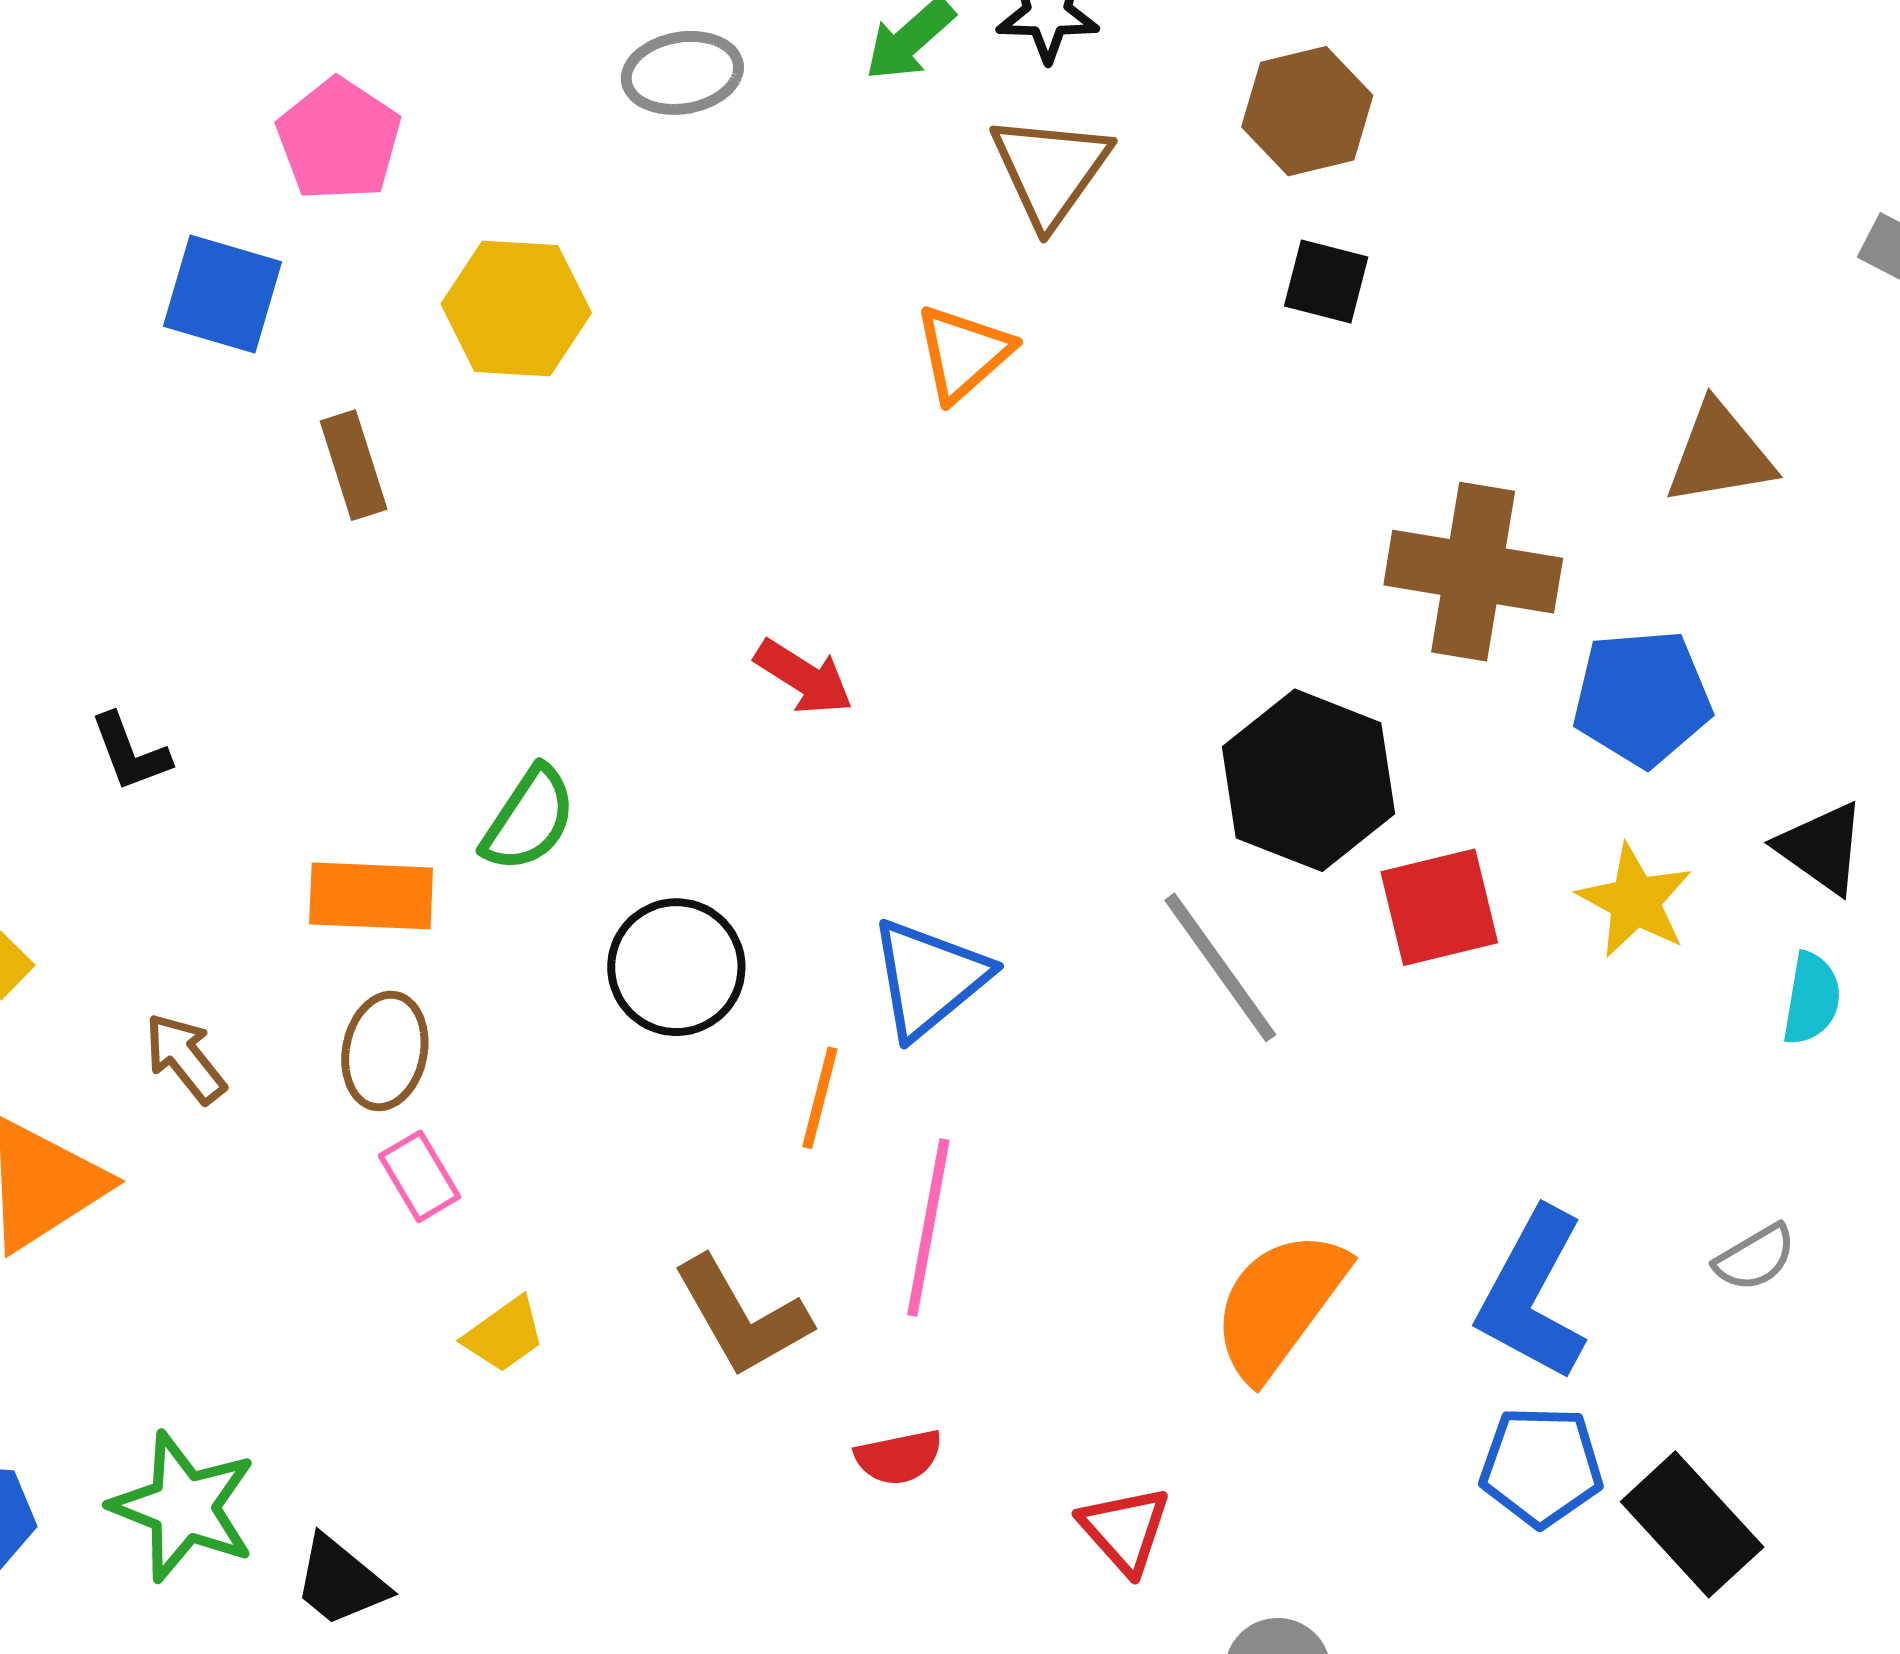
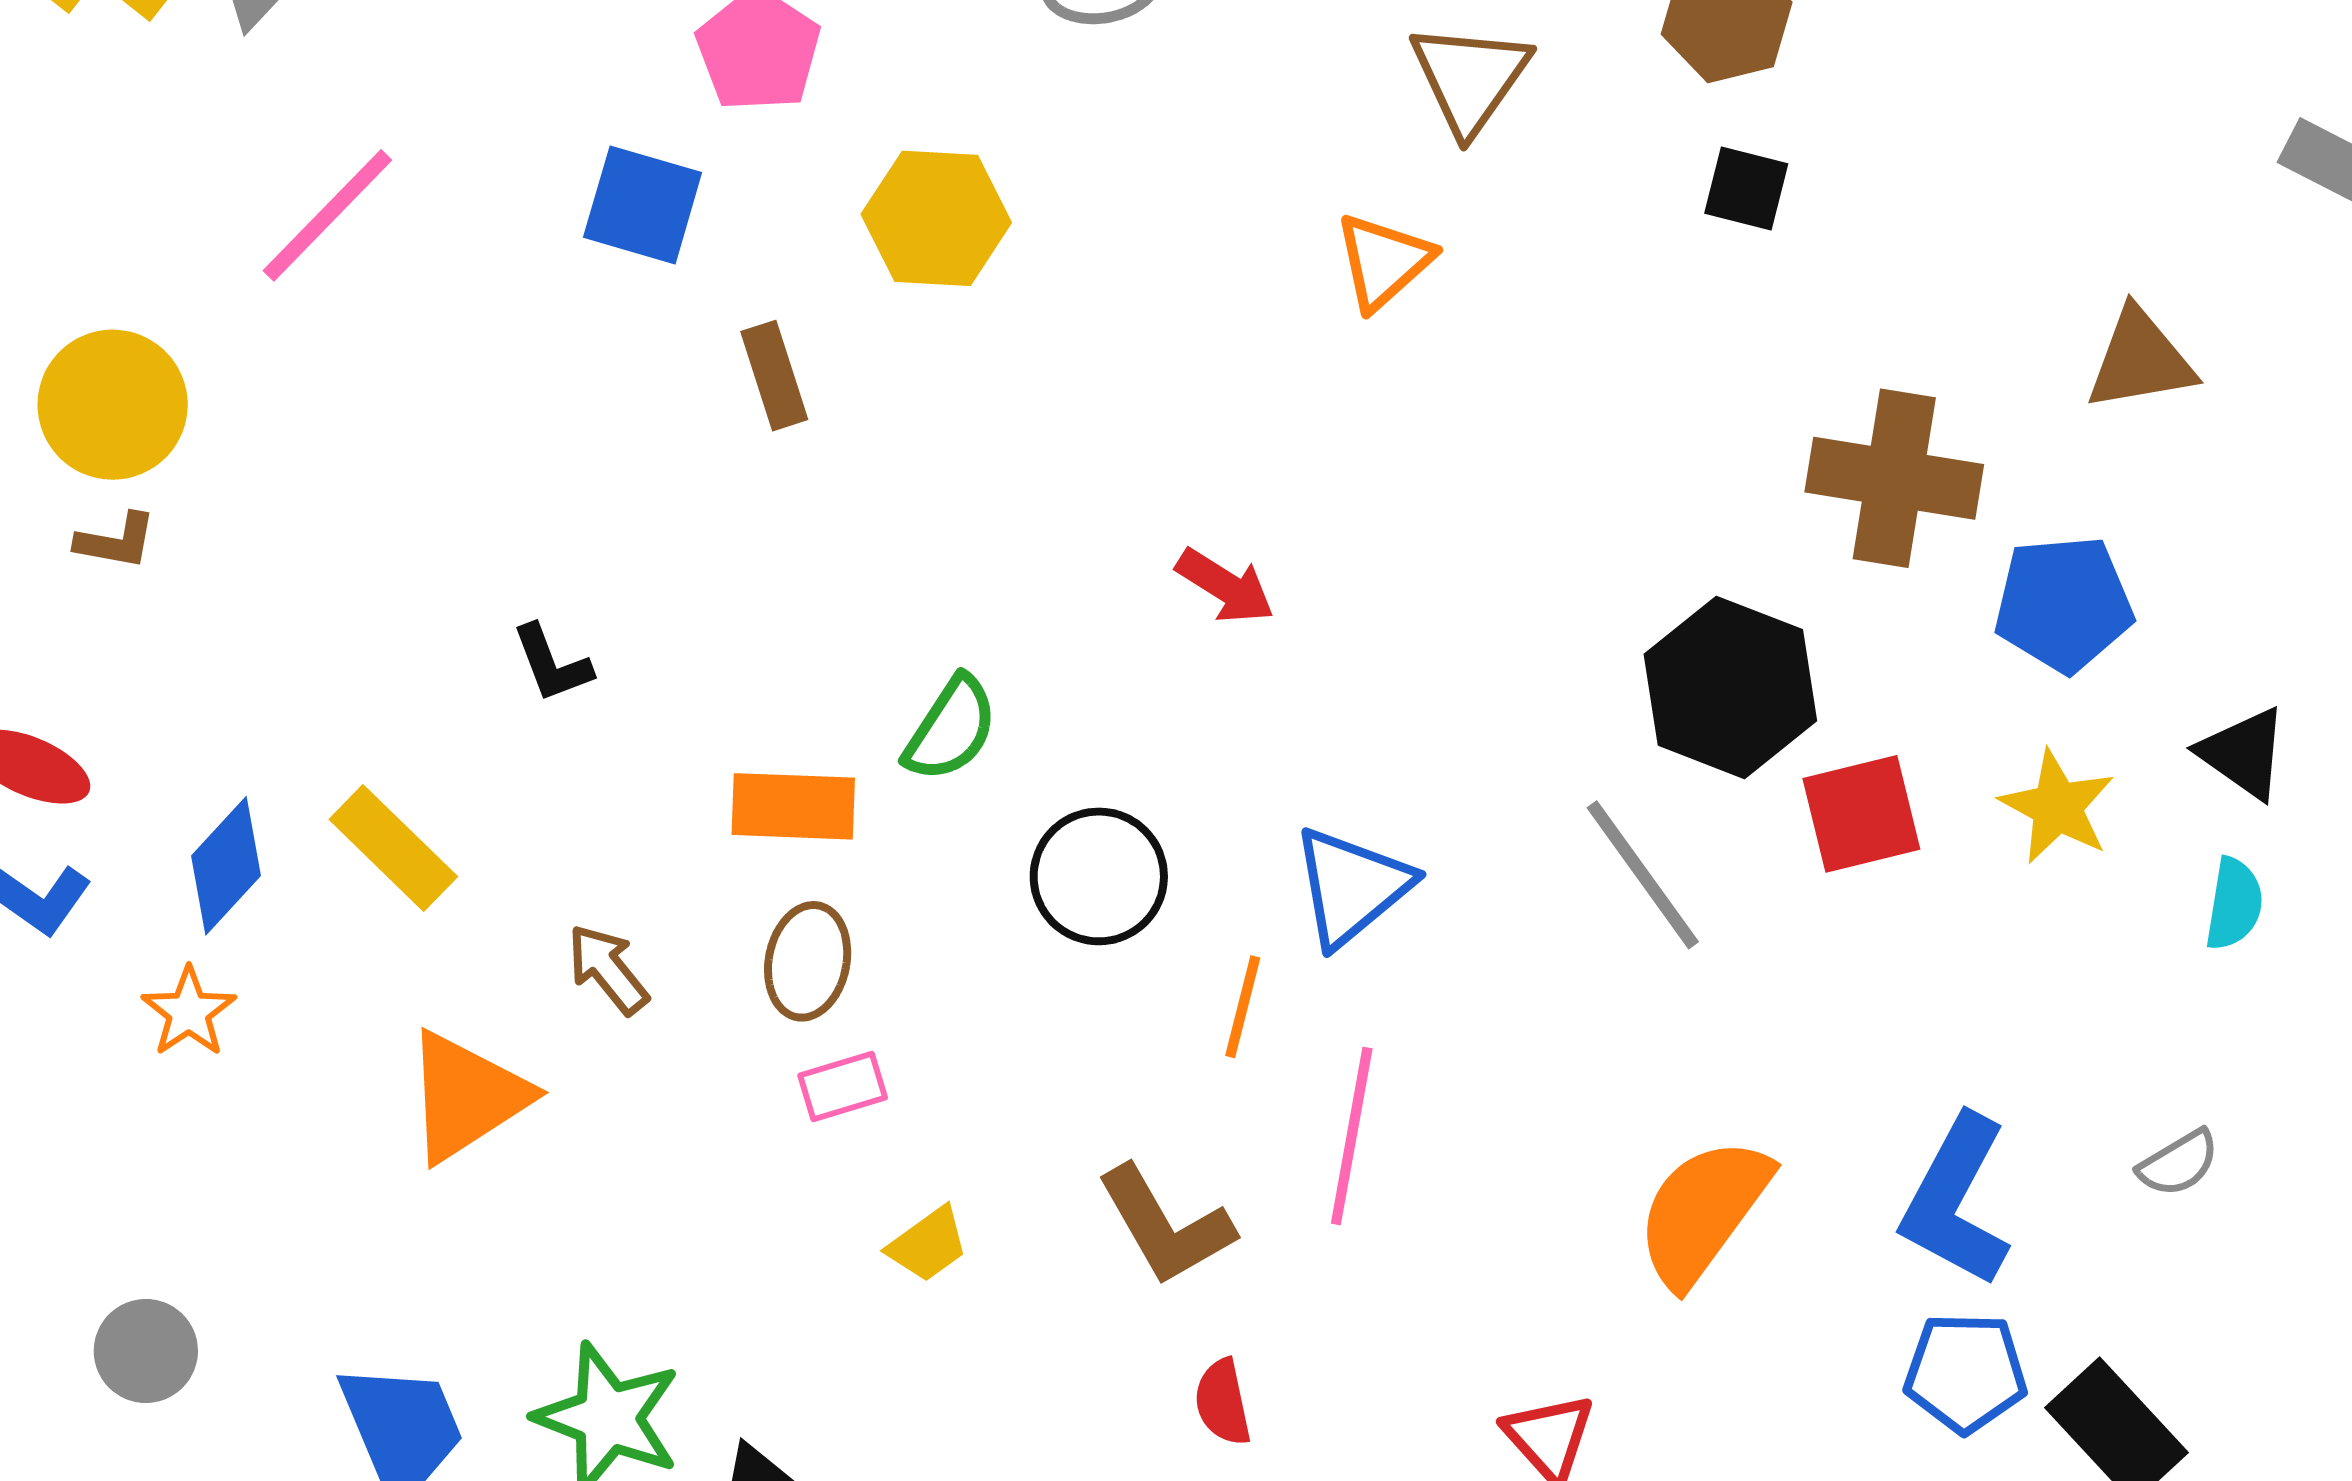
pink rectangle: (420, 1176) -> (843, 1086), turned -76
red semicircle: (899, 1457) -> (1223, 1402), moved, turned 90

